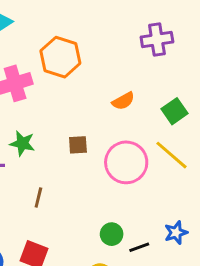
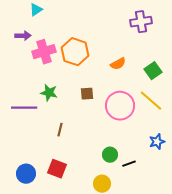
orange hexagon: (60, 57) -> (75, 52), moved
blue star: (176, 233) -> (157, 142), moved

